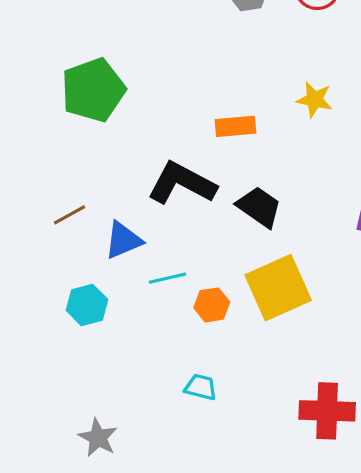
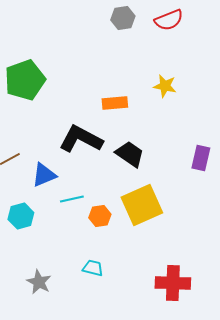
gray star: (98, 438) -> (39, 282), moved

